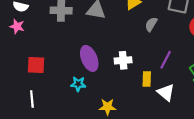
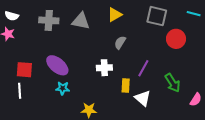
gray semicircle: (151, 24) -> (120, 43), moved
purple ellipse: (89, 58) -> (57, 65), moved, turned -30
white line: (32, 99) -> (20, 91), moved

